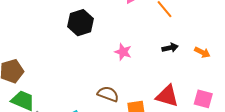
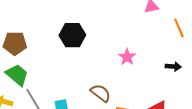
black hexagon: (80, 23) -> (72, 35), moved

